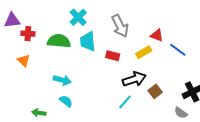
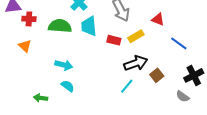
blue line: (178, 50) -> (179, 43), moved
yellow rectangle: (144, 52) -> (136, 36), moved

